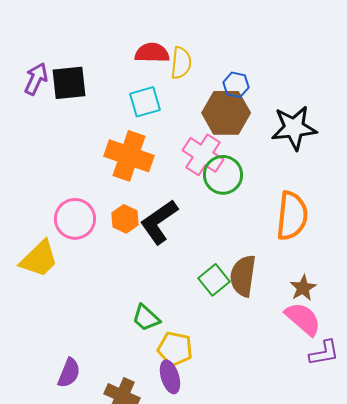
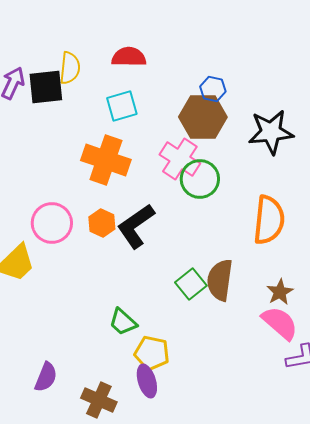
yellow semicircle: (181, 63) -> (70, 68), moved

